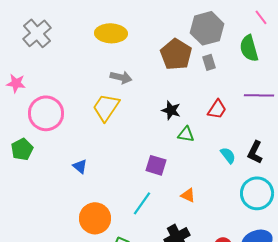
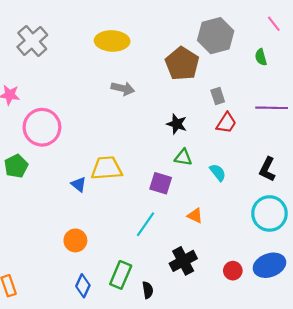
green semicircle: (249, 48) -> (261, 57), size x0.6
gray rectangle: (209, 62) -> (218, 96), moved
yellow trapezoid: (106, 107) -> (107, 168), moved, turned 52
green triangle: (186, 134) -> (183, 157), moved
cyan semicircle: (228, 155) -> (218, 173), moved
orange circle: (95, 218) -> (75, 240), moved, size x0.7

